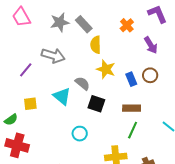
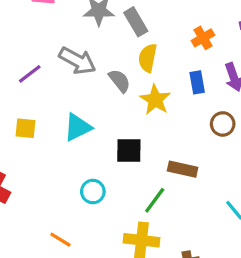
blue rectangle: (131, 79) -> (197, 82), moved
gray semicircle: (82, 83) -> (119, 81), moved
cyan triangle: (62, 96) -> (78, 127), turned 42
black square: (96, 104) -> (129, 150), turned -30
green line: (133, 130) -> (155, 200), moved

